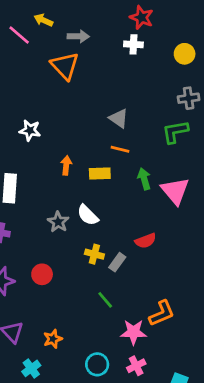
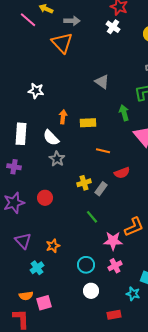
white cross: (133, 44) -> (113, 27), turned 32
orange line: (120, 149) -> (103, 151), moved
green arrow: (144, 179) -> (124, 113), moved
white semicircle: (88, 215) -> (51, 138), moved
yellow cross: (94, 254) -> (84, 183), turned -32

